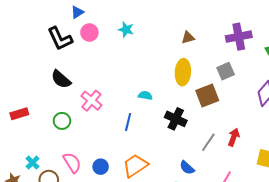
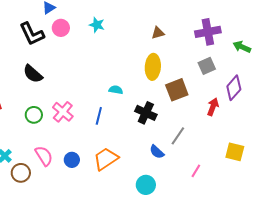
gray square: (226, 71) -> (207, 66), moved
pink cross: (91, 101) -> (63, 112), moved
red arrow: (234, 137) -> (213, 107), moved
blue semicircle: (187, 168) -> (157, 152), moved

